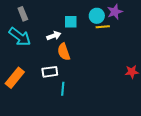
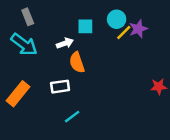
purple star: (115, 12) -> (138, 29), moved
yellow line: (103, 27) -> (124, 32), turned -40
cyan line: (63, 89) -> (72, 117), moved, turned 48

